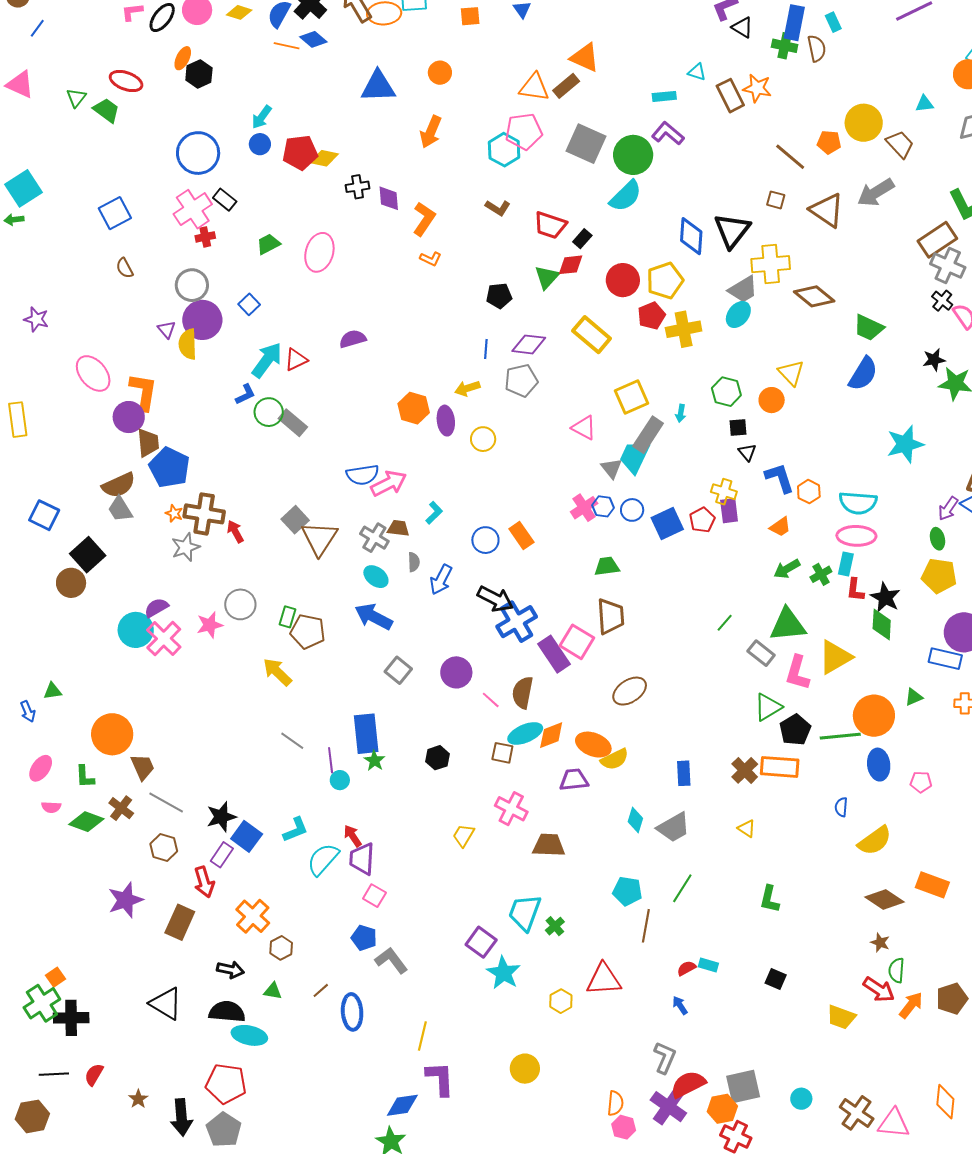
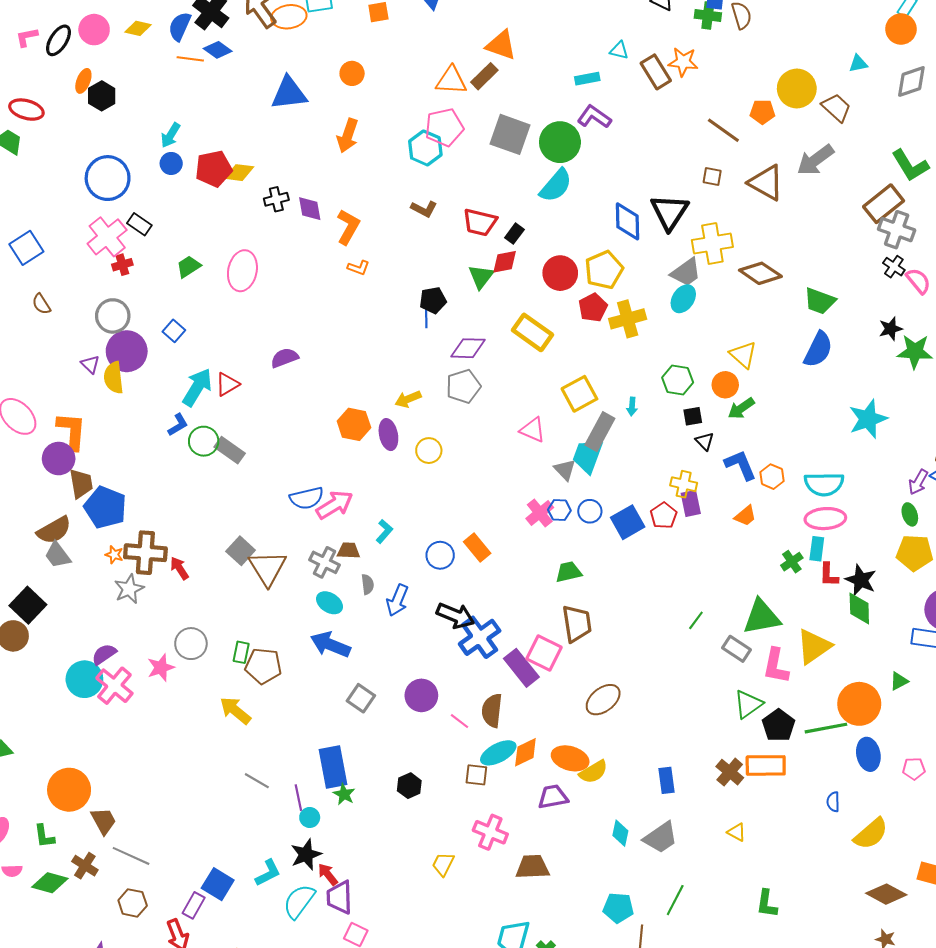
blue line: (486, 349) -> (426, 318), moved
green arrow: (787, 569) -> (741, 408), moved
black star: (221, 817) -> (306, 855), moved

